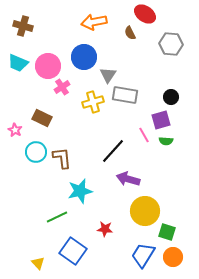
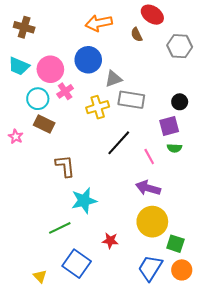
gray triangle: (108, 75) -> (113, 79), turned 36
pink line: (144, 135) -> (149, 156), moved
black line: (113, 151) -> (119, 143), moved
cyan circle: (36, 152) -> (38, 99), moved
purple arrow: (128, 179) -> (148, 188), moved

